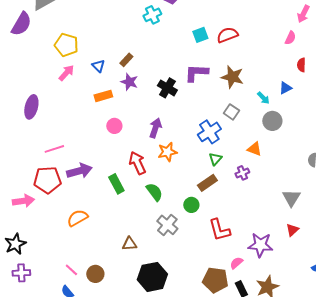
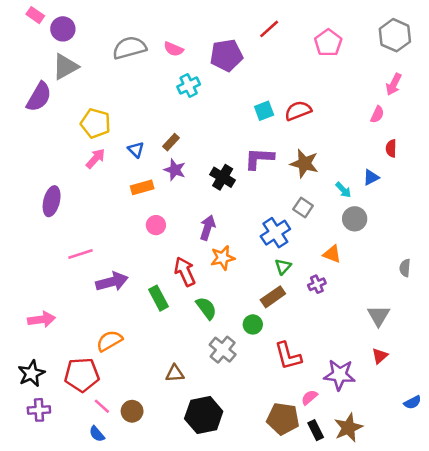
cyan cross: (152, 15) -> (189, 86), moved
red pentagon: (47, 180) -> (82, 375), moved

